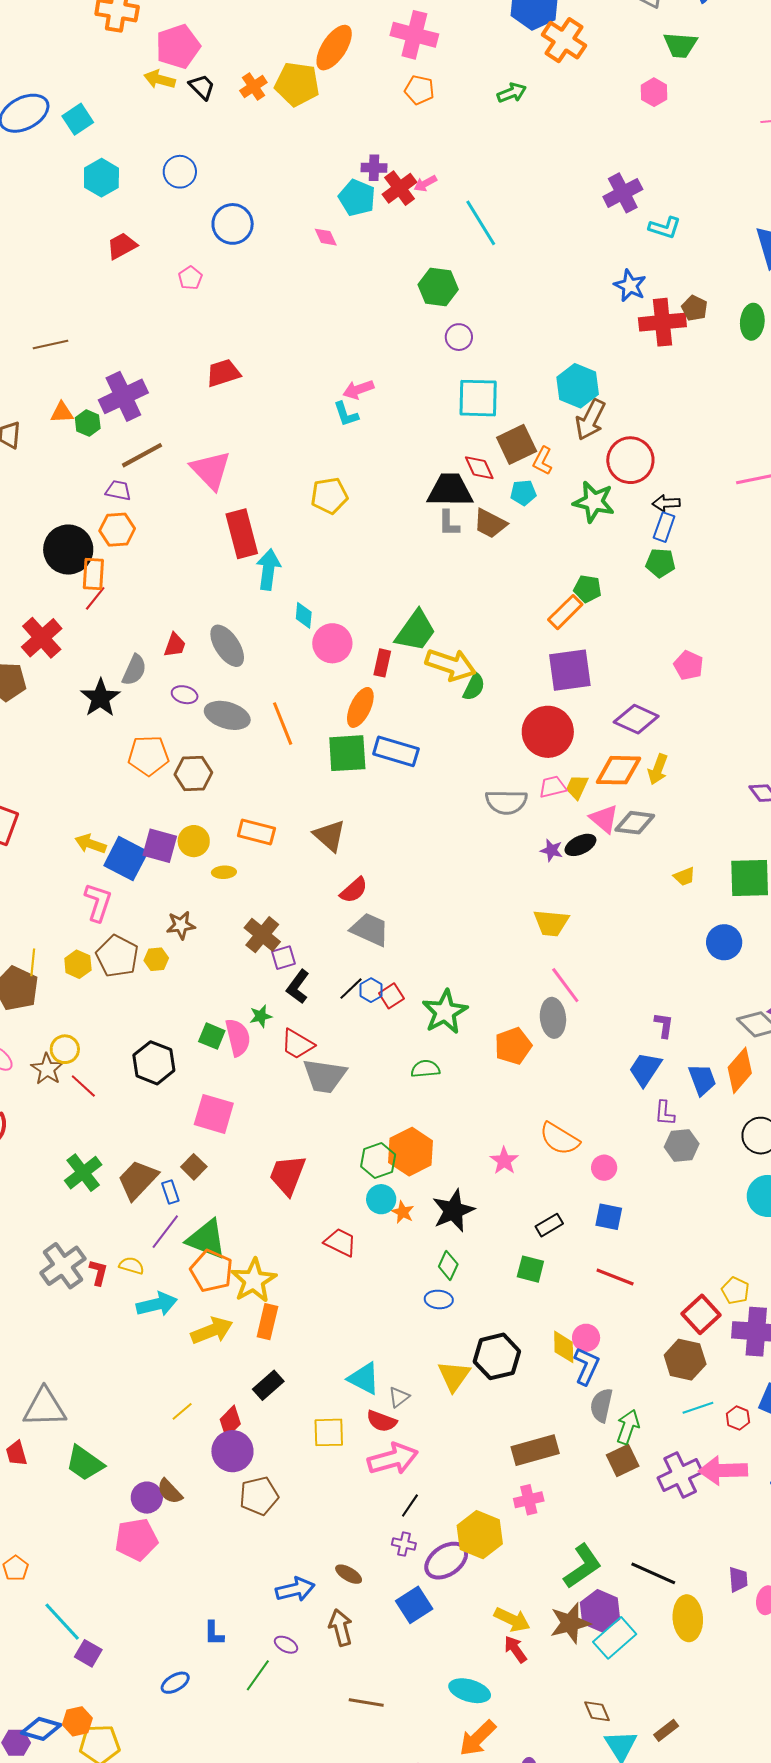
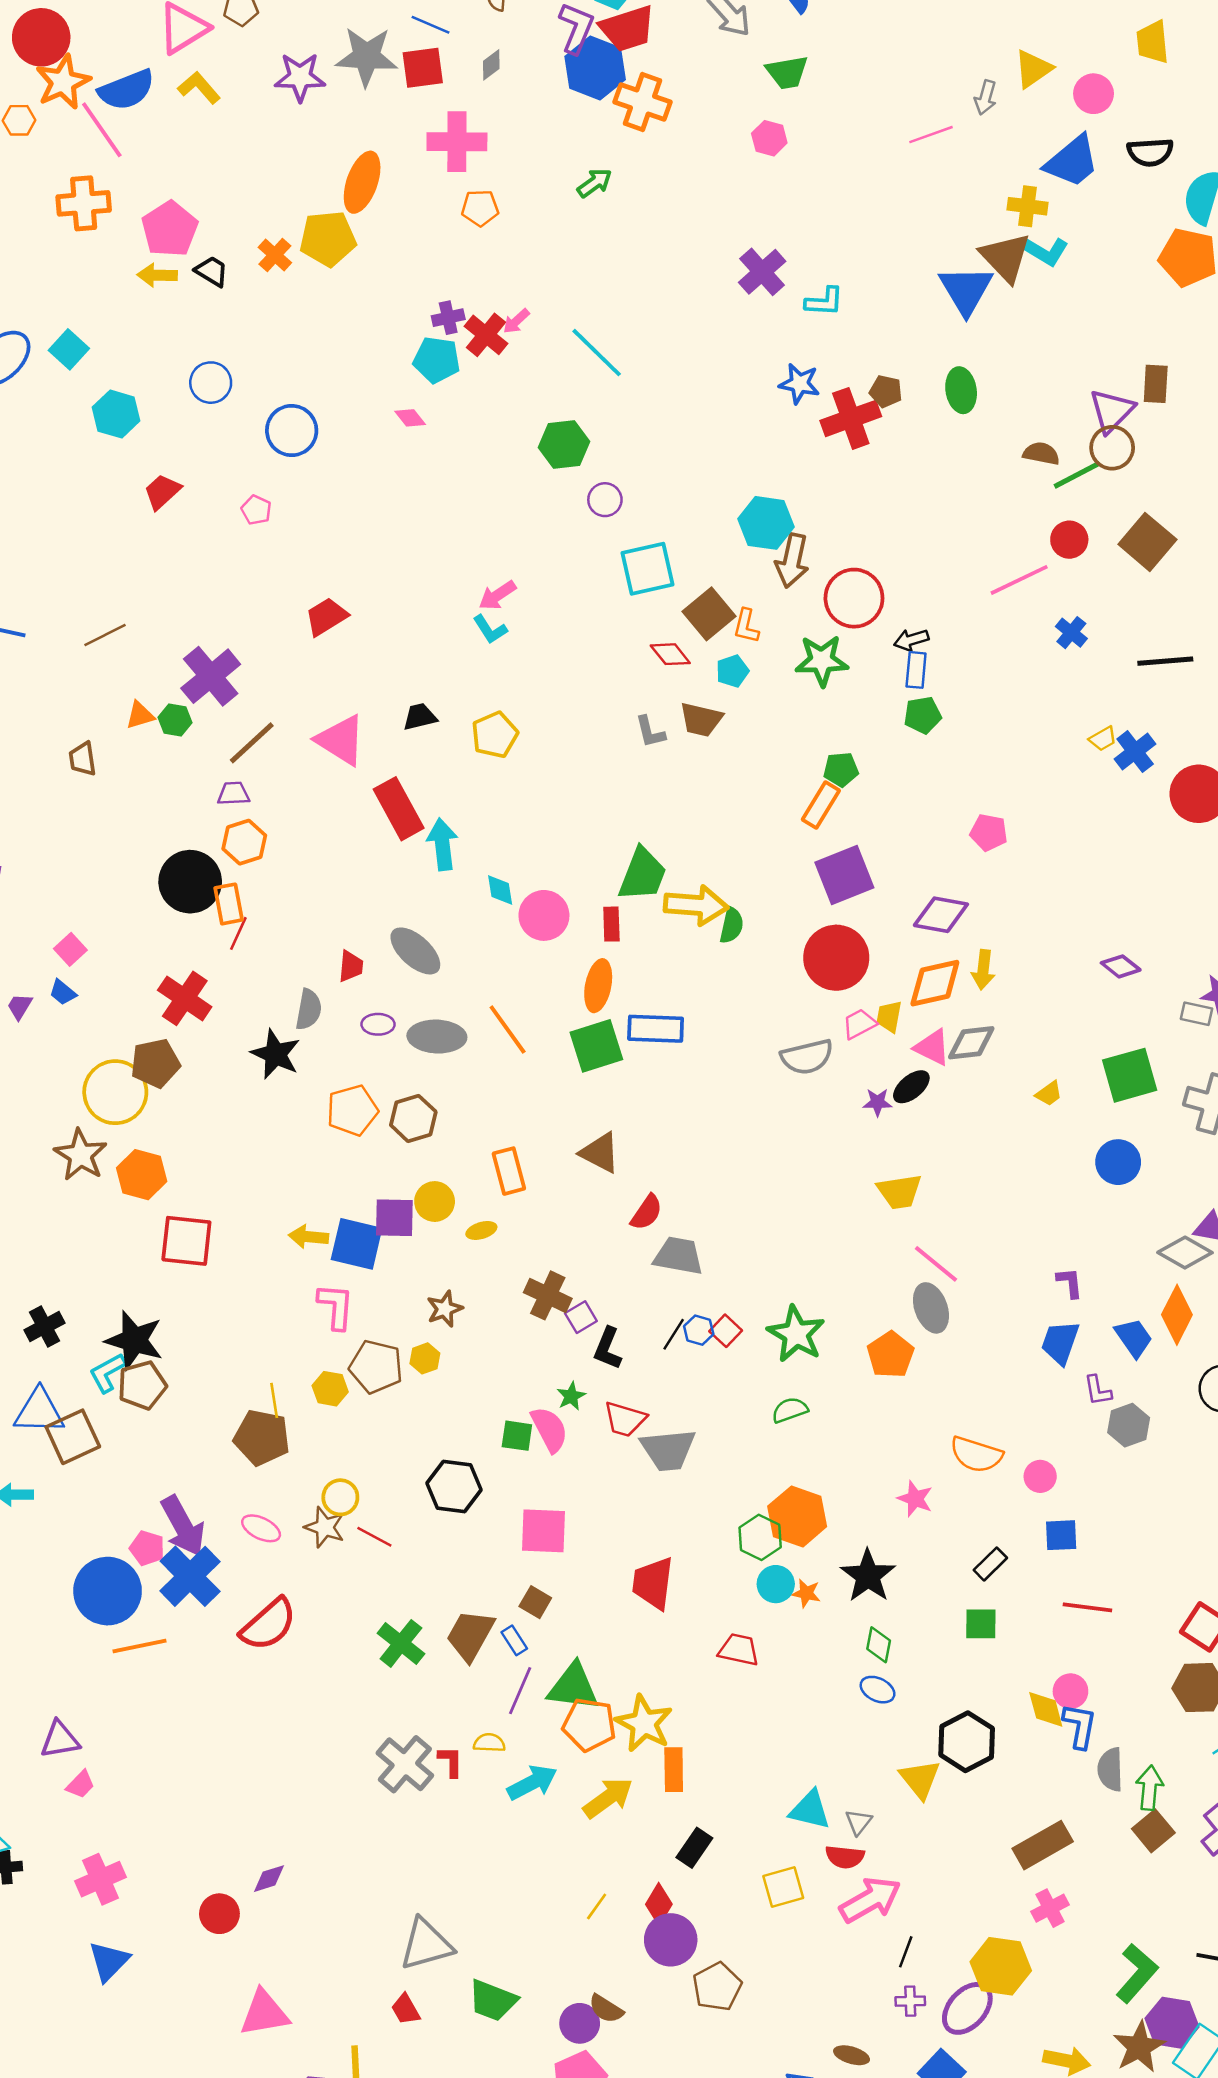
black trapezoid: (450, 490) -> (420, 717), moved, size x0.6
orange rectangle: (256, 832) -> (509, 1171), turned 75
blue ellipse: (439, 1299) -> (878, 1690), turned 36

